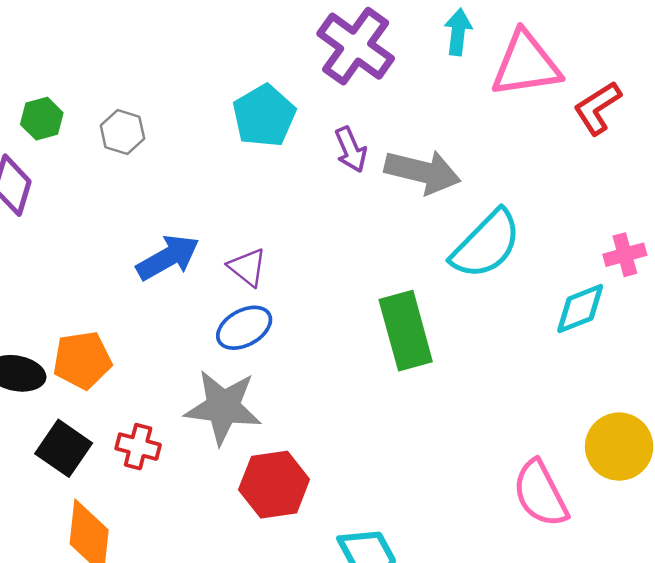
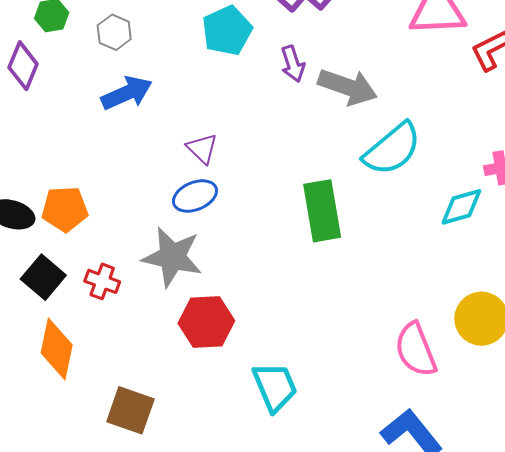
blue arrow: (168, 257) -> (127, 93), moved

